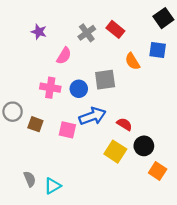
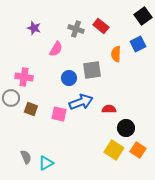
gray cross: (87, 33) -> (76, 29), turned -35
blue square: (158, 50) -> (138, 44), turned -35
orange semicircle: (132, 61) -> (116, 54), turned 35
pink cross: (50, 88) -> (24, 77), moved
red semicircle: (124, 124) -> (109, 109), turned -32
yellow square: (115, 152) -> (114, 150), moved

